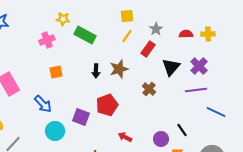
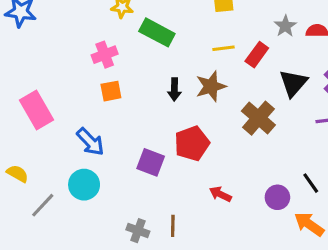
gray star: (156, 29) -> (285, 26), moved
yellow line: (127, 36) -> (224, 48), moved, turned 48
pink cross: (47, 40) -> (105, 55), moved
brown cross: (149, 89) -> (258, 118), size x1.5
cyan circle: (55, 131) -> (84, 185), moved

